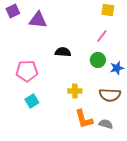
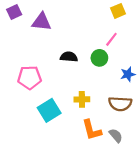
yellow square: (108, 10) -> (118, 11), turned -32
green circle: (98, 60) -> (99, 58), moved
cyan square: (32, 101) -> (49, 110), moved, size x1.5
gray semicircle: (106, 124) -> (116, 135), turned 32

